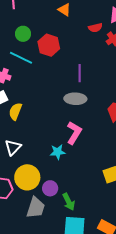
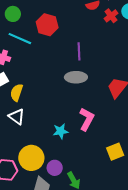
green circle: (23, 34) -> (13, 14), moved
pink L-shape: (74, 133) -> (87, 119), moved
white triangle: (13, 147) -> (17, 117), moved, turned -36

